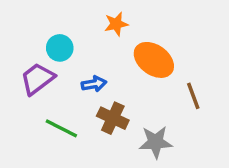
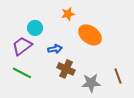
brown line: (193, 96) -> (118, 76), moved
green line: (61, 128) -> (22, 73), moved

